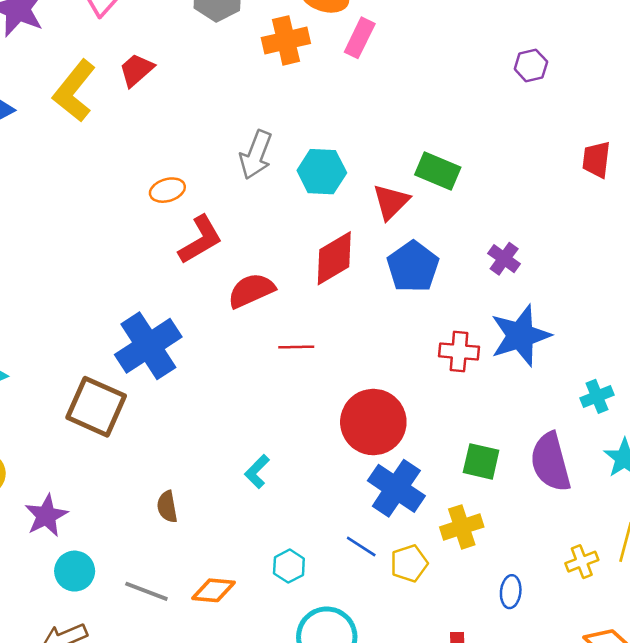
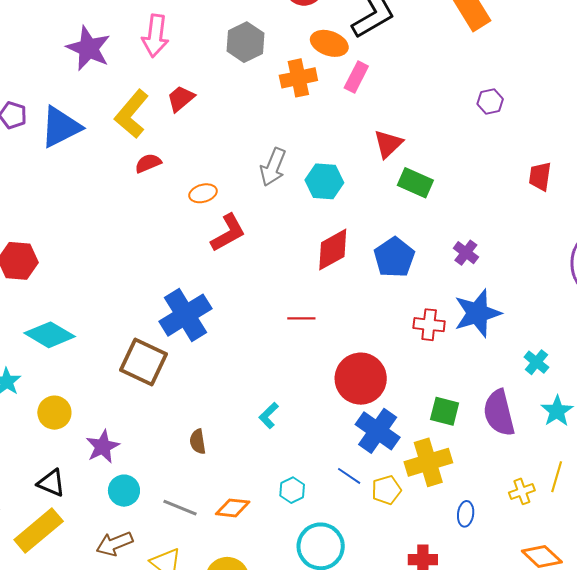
red triangle: (391, 202) -> (388, 144), moved
red semicircle: (251, 291) -> (148, 163), moved, size x0.7
cyan cross: (597, 396) -> (536, 362), turned -30
yellow cross: (462, 527) -> (428, 462), size x1.4

